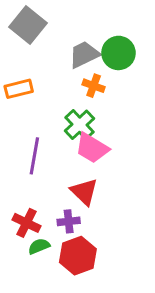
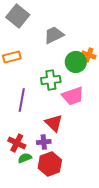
green circle: (118, 53) -> (76, 62), moved
orange cross: (94, 86) -> (89, 55), moved
green cross: (80, 125) -> (51, 80), turned 36
pink trapezoid: (92, 148) -> (73, 96), moved, turned -50

